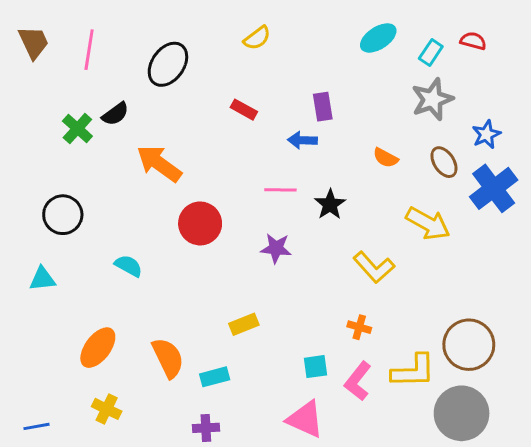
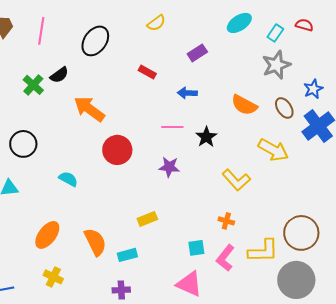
purple rectangle: (323, 107) -> (197, 53), moved, turned 66
orange semicircle: (386, 158) -> (244, 105), size x1.5

